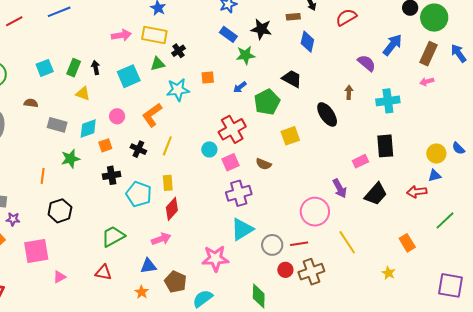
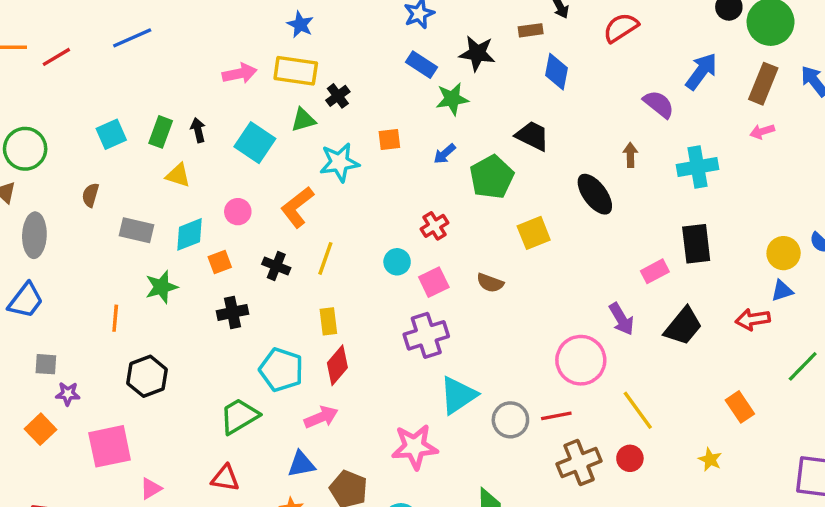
cyan square: (129, 76) -> (255, 143), turned -30
brown semicircle: (31, 103) -> (90, 195), turned -80
red cross: (232, 129) -> (434, 226), size x0.6
purple cross: (239, 193) -> (426, 335), moved
cyan pentagon: (139, 194) -> (281, 370), moved
red circle: (285, 270) -> (630, 458), moved

